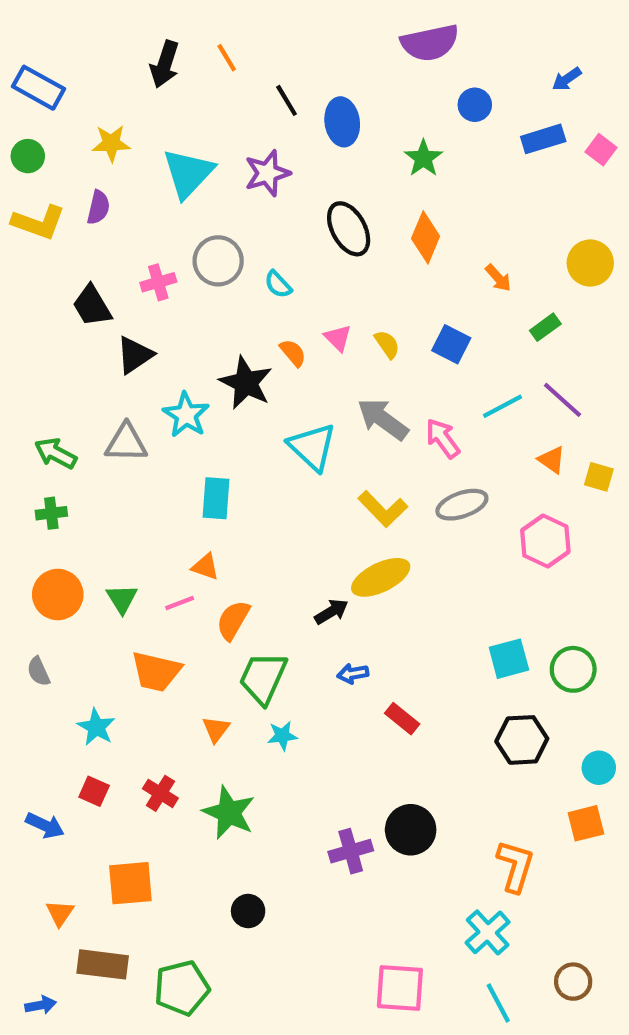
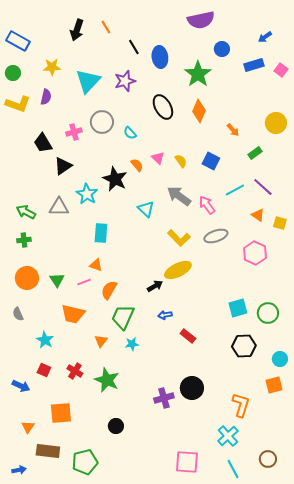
green star: (423, 158) -> (198, 74), size x1.5
cyan triangle: (312, 447) -> (146, 209), size x0.7

